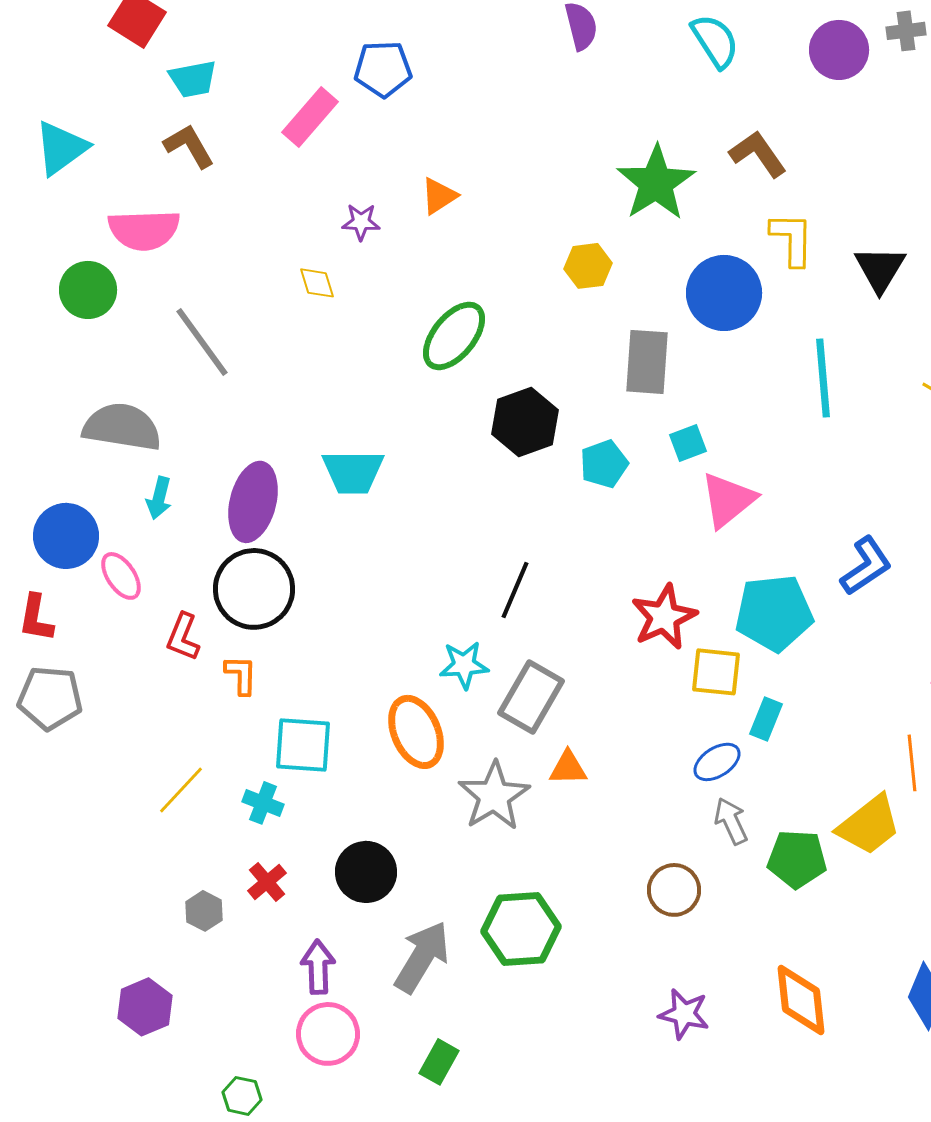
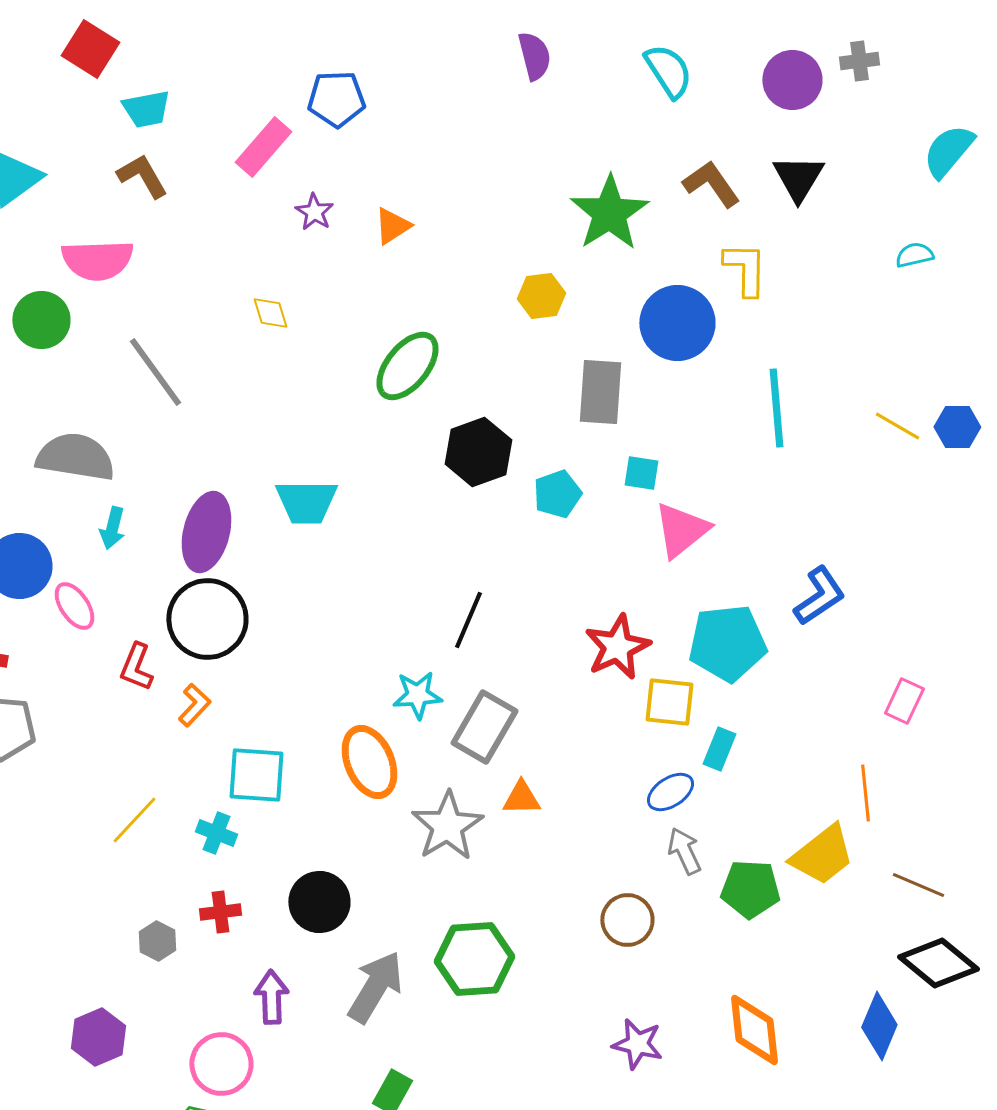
purple star: (361, 222) -> (314, 212), moved, turned 30
black triangle: (880, 269) -> (798, 178), moved
cyan square: (688, 443) -> (641, 473), turned 30
orange L-shape: (241, 675) -> (194, 705), turned 42
red cross: (267, 882) -> (220, 912), turned 33
pink circle: (328, 1034) -> (221, 1064), moved

